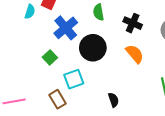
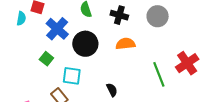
orange semicircle: (135, 54) -> (125, 44), turned -48
cyan square: (74, 79) -> (72, 76), turned 36

